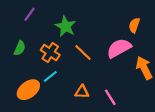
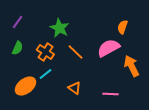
purple line: (29, 14) -> (17, 22), moved
orange triangle: (82, 92) -> (74, 88), turned 32
pink line: (110, 97) -> (110, 94), moved, turned -56

